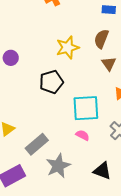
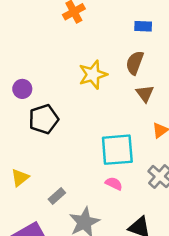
black pentagon: (51, 82) -> (44, 119), moved
gray rectangle: (37, 144) -> (57, 196), size x0.6

